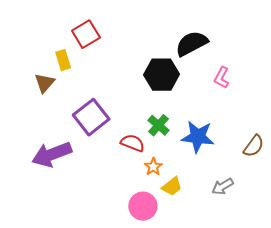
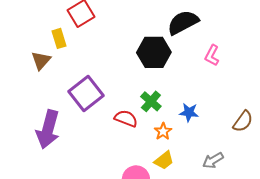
blue star: (198, 137) -> (189, 112), size x0.6
purple arrow: (52, 154) -> (48, 129), turned -54
orange star: (153, 167) -> (163, 131), moved

